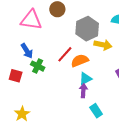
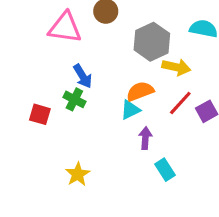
blue arrow: (27, 51) -> (83, 76), moved
red line: (65, 54) -> (180, 103), moved
cyan triangle: (86, 79) -> (130, 110), moved
yellow star: (22, 114) -> (78, 174), moved

